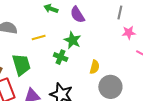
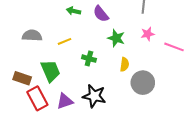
pink star: (129, 33) -> (148, 34), moved
green star: (72, 40) -> (116, 38), moved

